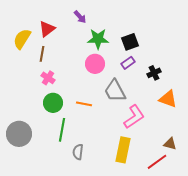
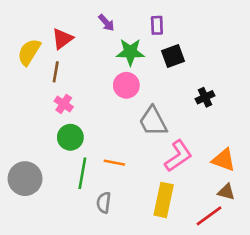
purple rectangle: (128, 63) -> (157, 25), moved, turned -56
orange triangle: (168, 99) -> (224, 160), moved
orange line: (84, 104) -> (114, 163), moved

